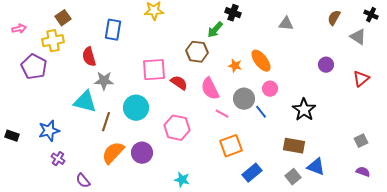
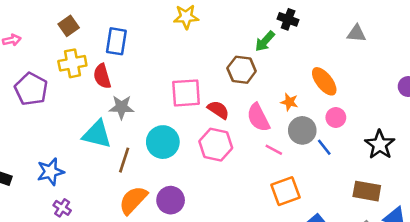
blue rectangle: (113, 30) -> (116, 41), moved
yellow cross: (53, 41) -> (72, 63), moved
orange star: (235, 66) -> (289, 102), moved
pink hexagon: (177, 128) -> (216, 145), moved

